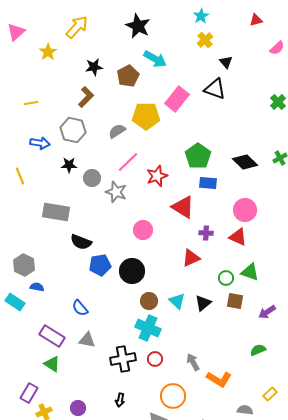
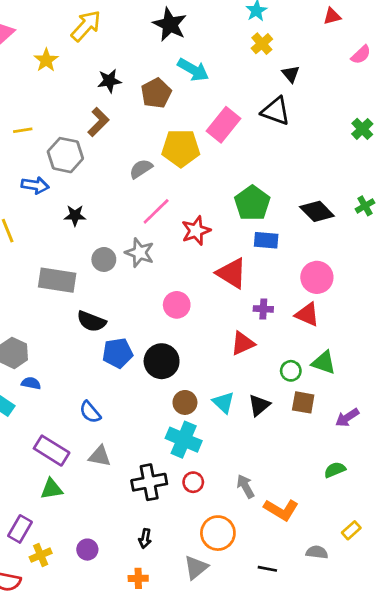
gray hexagon: (73, 130) -> (65, 155), moved
gray circle: (92, 178) -> (104, 259), moved
green triangle: (52, 364) -> (52, 489), turned -42

